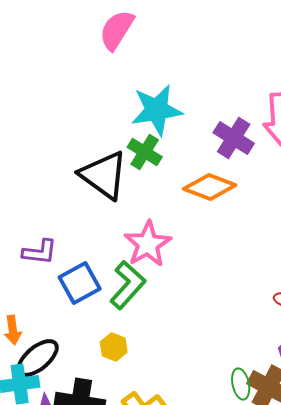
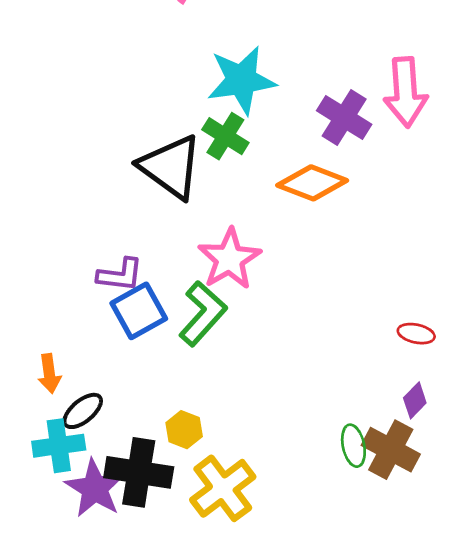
purple L-shape: (40, 252) -> (120, 275), moved
yellow hexagon: (114, 347) -> (184, 430), moved
black ellipse: (38, 358) -> (83, 411), size x0.7

